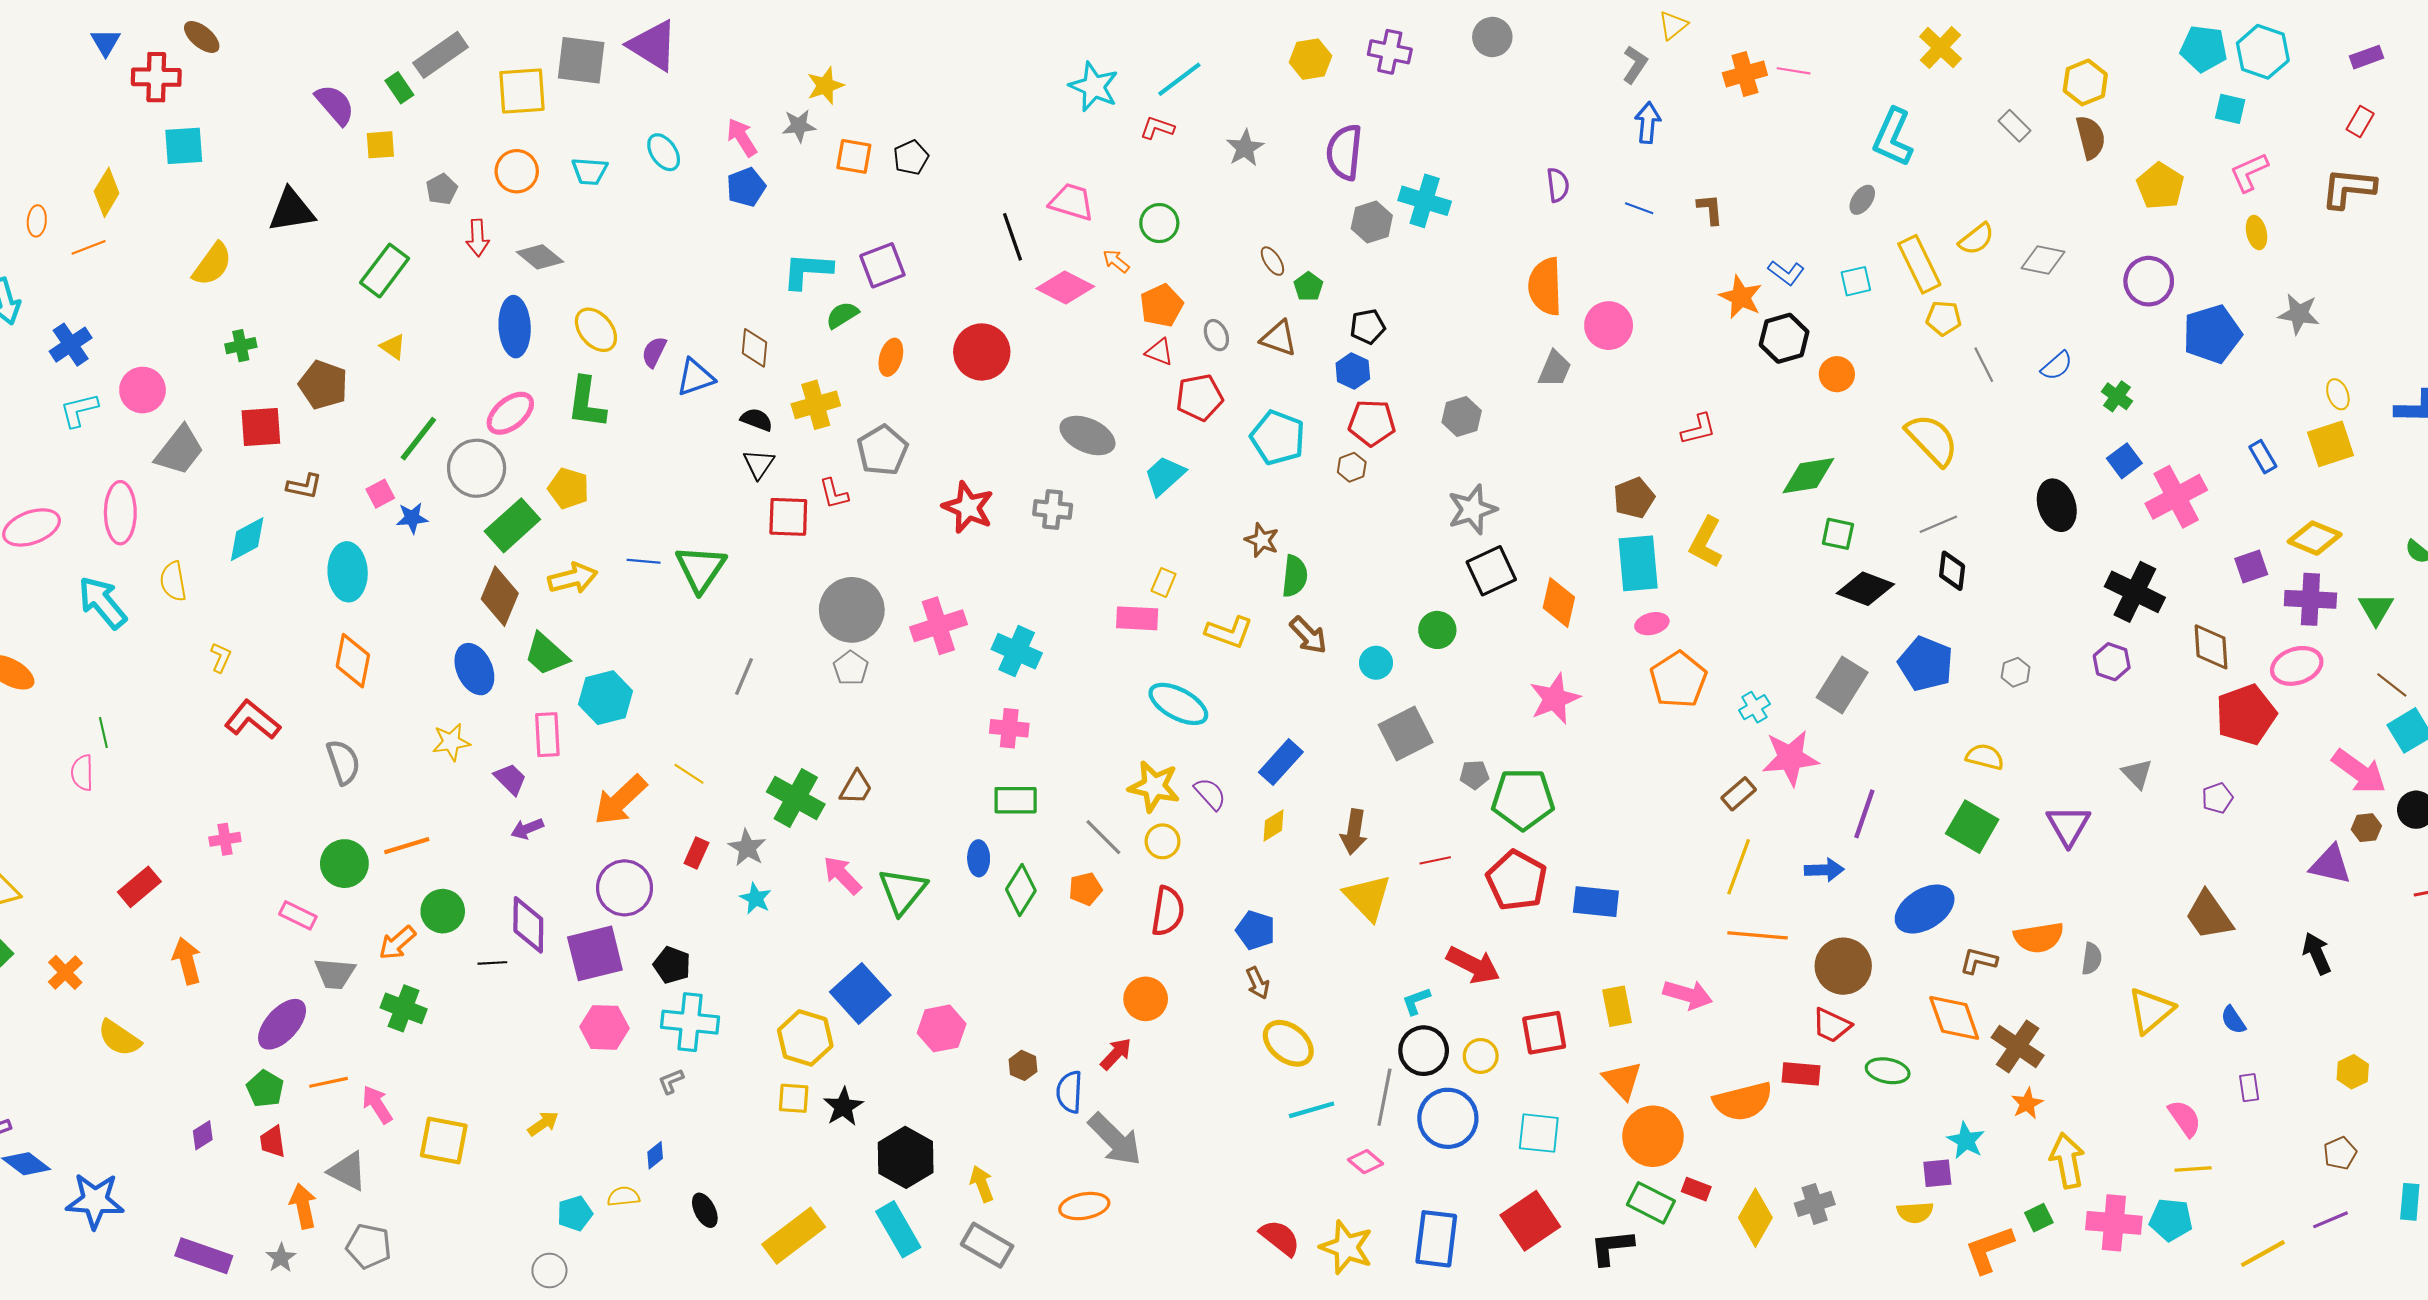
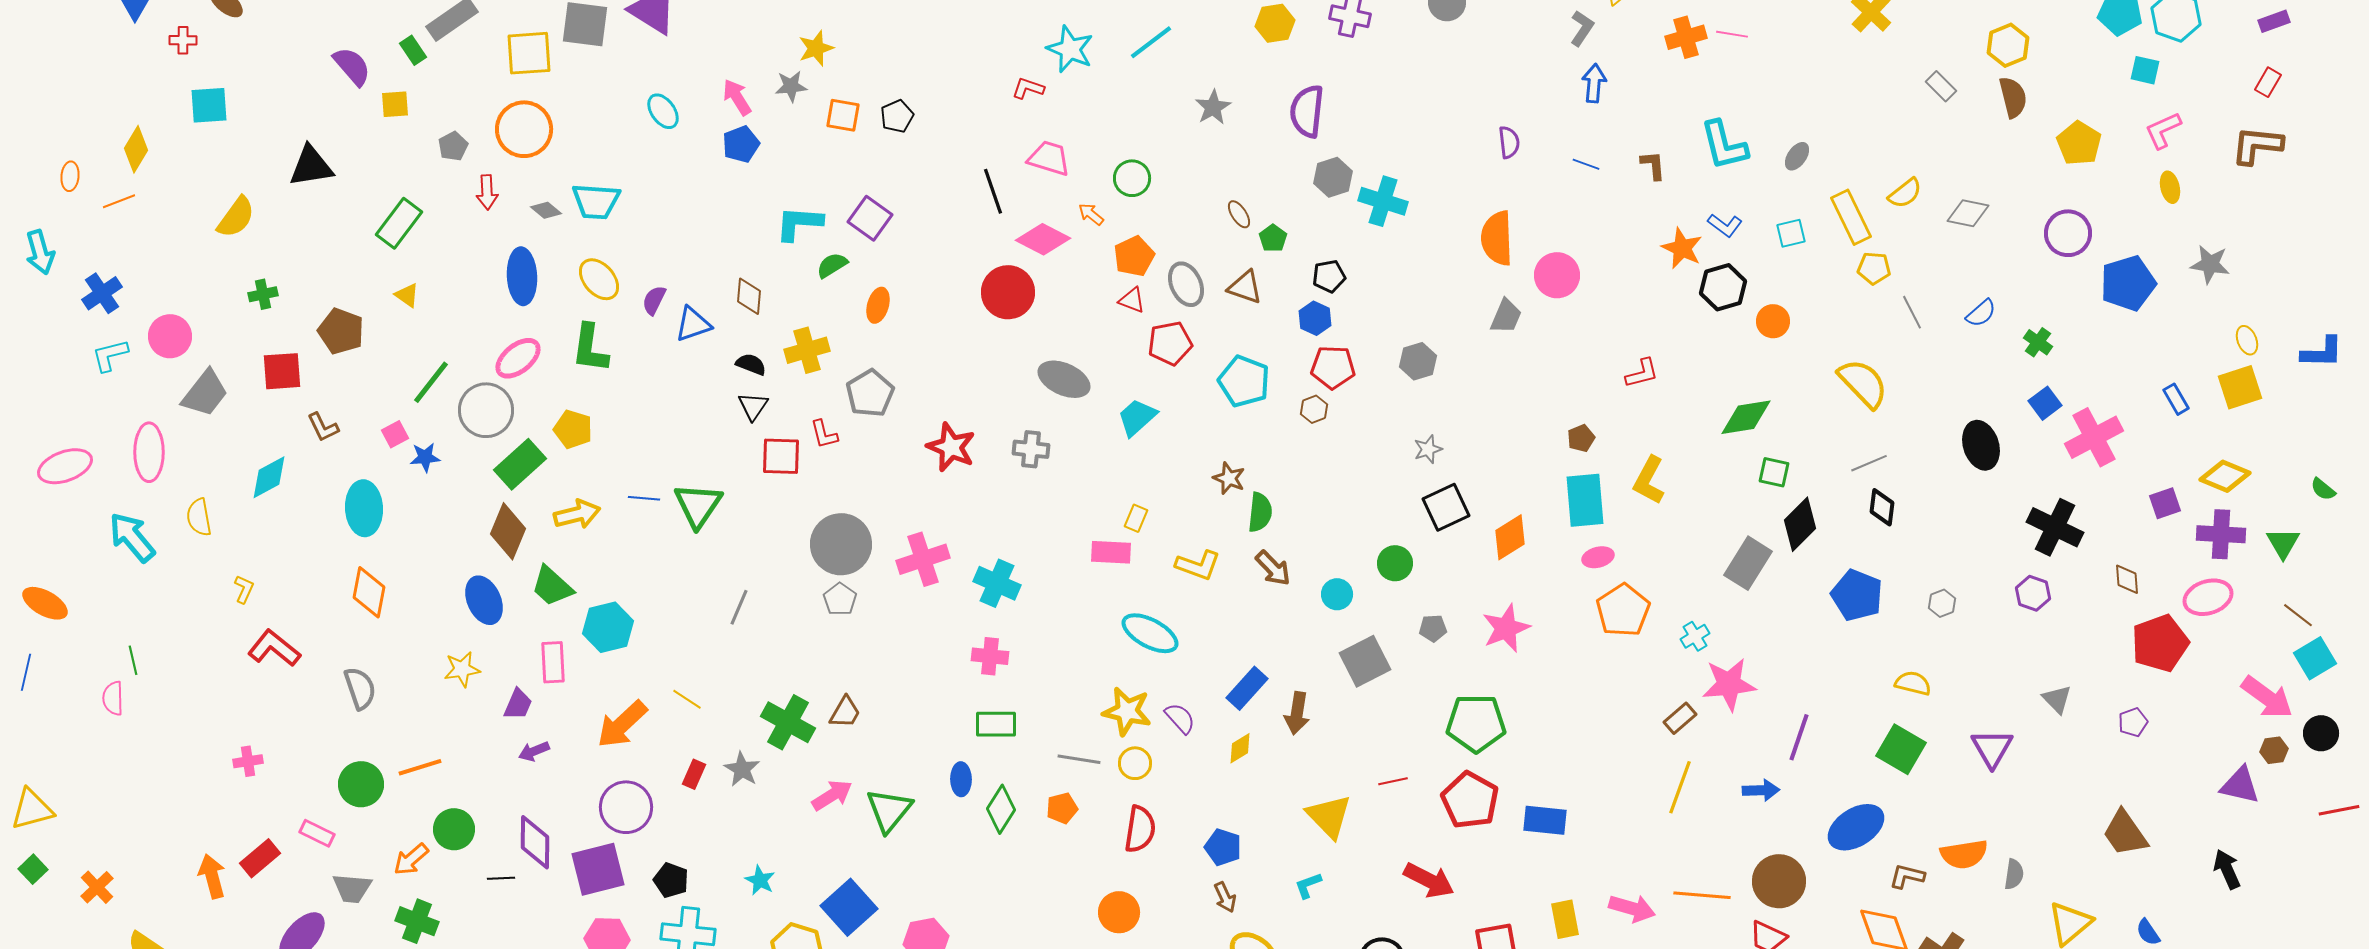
red cross: (156, 77) -> (183, 40), size x0.6
red L-shape: (1157, 128) -> (1028, 88), moved
cyan L-shape: (1893, 137) -> (1724, 145), moved, turned -38
orange circle: (517, 171) -> (524, 129), size x1.4
cyan trapezoid: (590, 171) -> (596, 201), moved, size x1.4
cyan cross: (1425, 201) -> (1383, 201), moved
gray diamond: (540, 257) -> (546, 210), size x0.7
purple square: (882, 265) -> (870, 218), turned -33
gray ellipse: (1216, 335) -> (1186, 284), size x1.5
red circle: (982, 352) -> (1008, 292), moved
brown L-shape: (304, 486) -> (323, 427), turned 52
brown pentagon: (1634, 498) -> (1581, 438), size x0.7
gray star: (1472, 509) -> (1428, 449), size x0.6
black diamond: (1865, 589) -> (1800, 524), turned -66
orange diamond: (1559, 602) -> (1510, 537), turned 45
brown diamond: (2211, 647) -> (2127, 579), size x0.7
gray rectangle: (1842, 685) -> (1748, 563), moved
gray pentagon: (1474, 775) -> (1433, 628), moved
purple trapezoid: (510, 779) -> (518, 704), turned 68
brown arrow: (1354, 832) -> (1297, 713), moved
gray line: (1103, 837) -> (1079, 759), turned -36
pink arrow: (842, 875) -> (832, 795), turned 102
red rectangle: (139, 887) -> (260, 858), moved
cyan star: (756, 898) -> (760, 880), moved
orange line: (1758, 935) -> (1702, 895), moved
cyan L-shape: (1416, 1001) -> (1308, 885), moved

